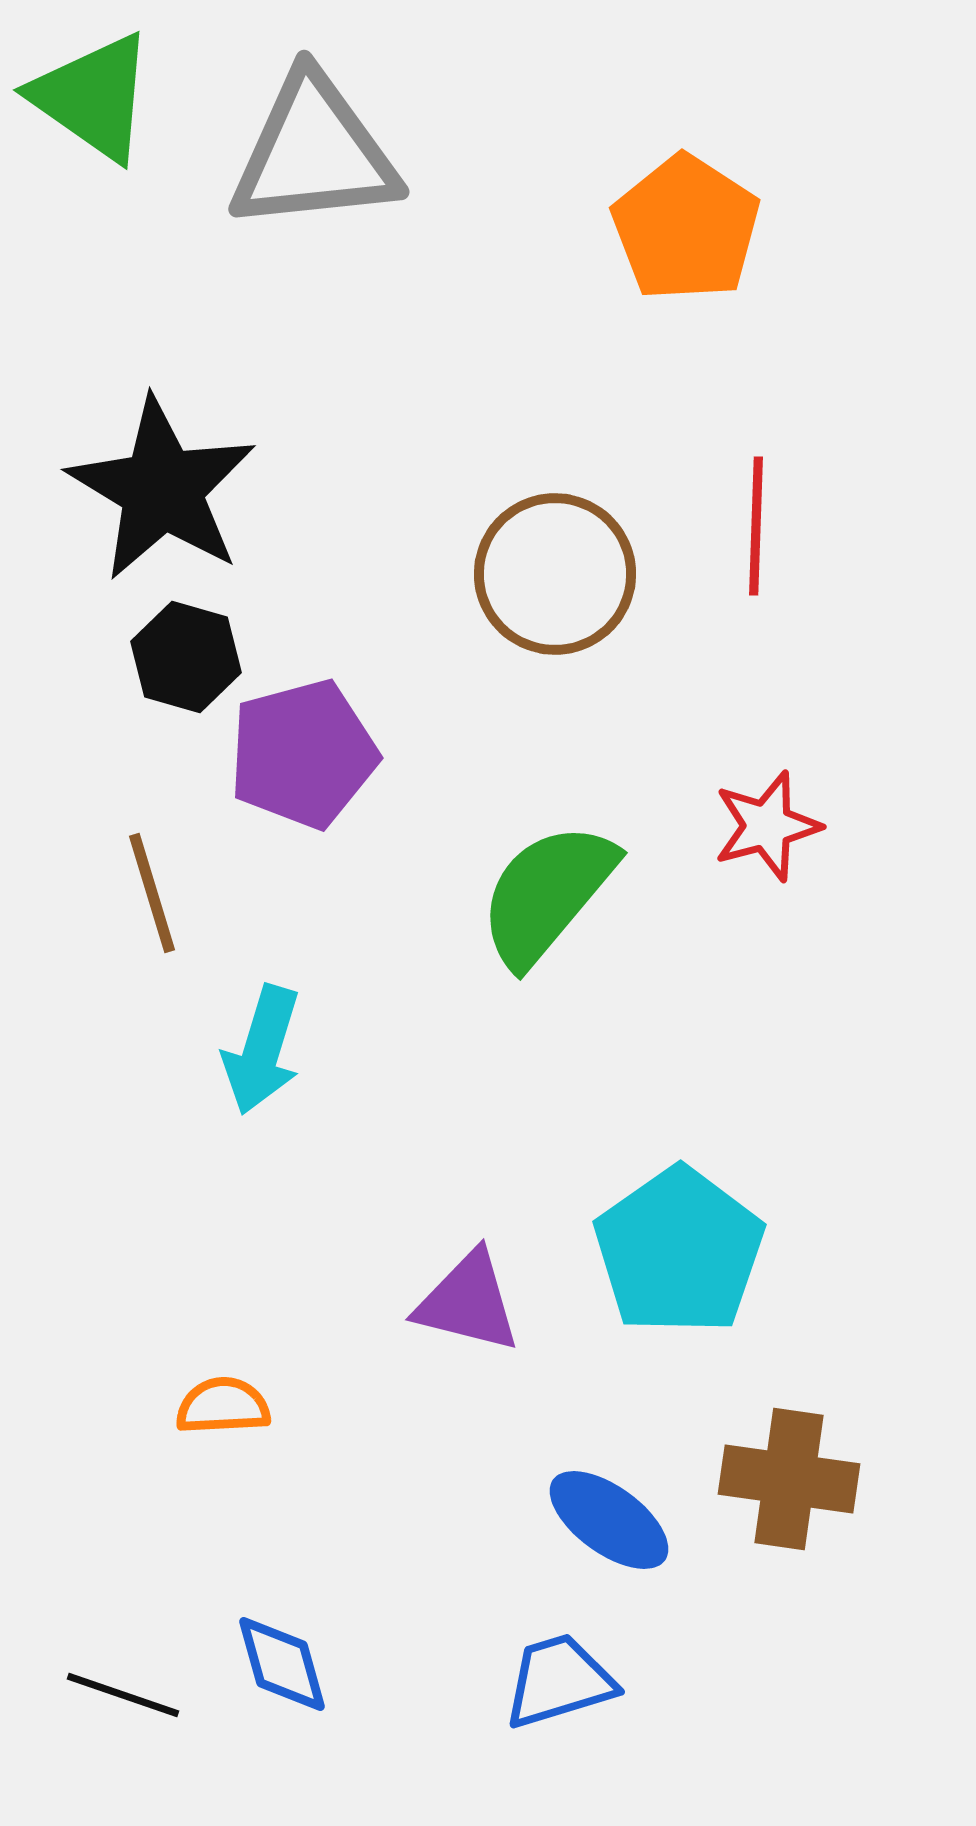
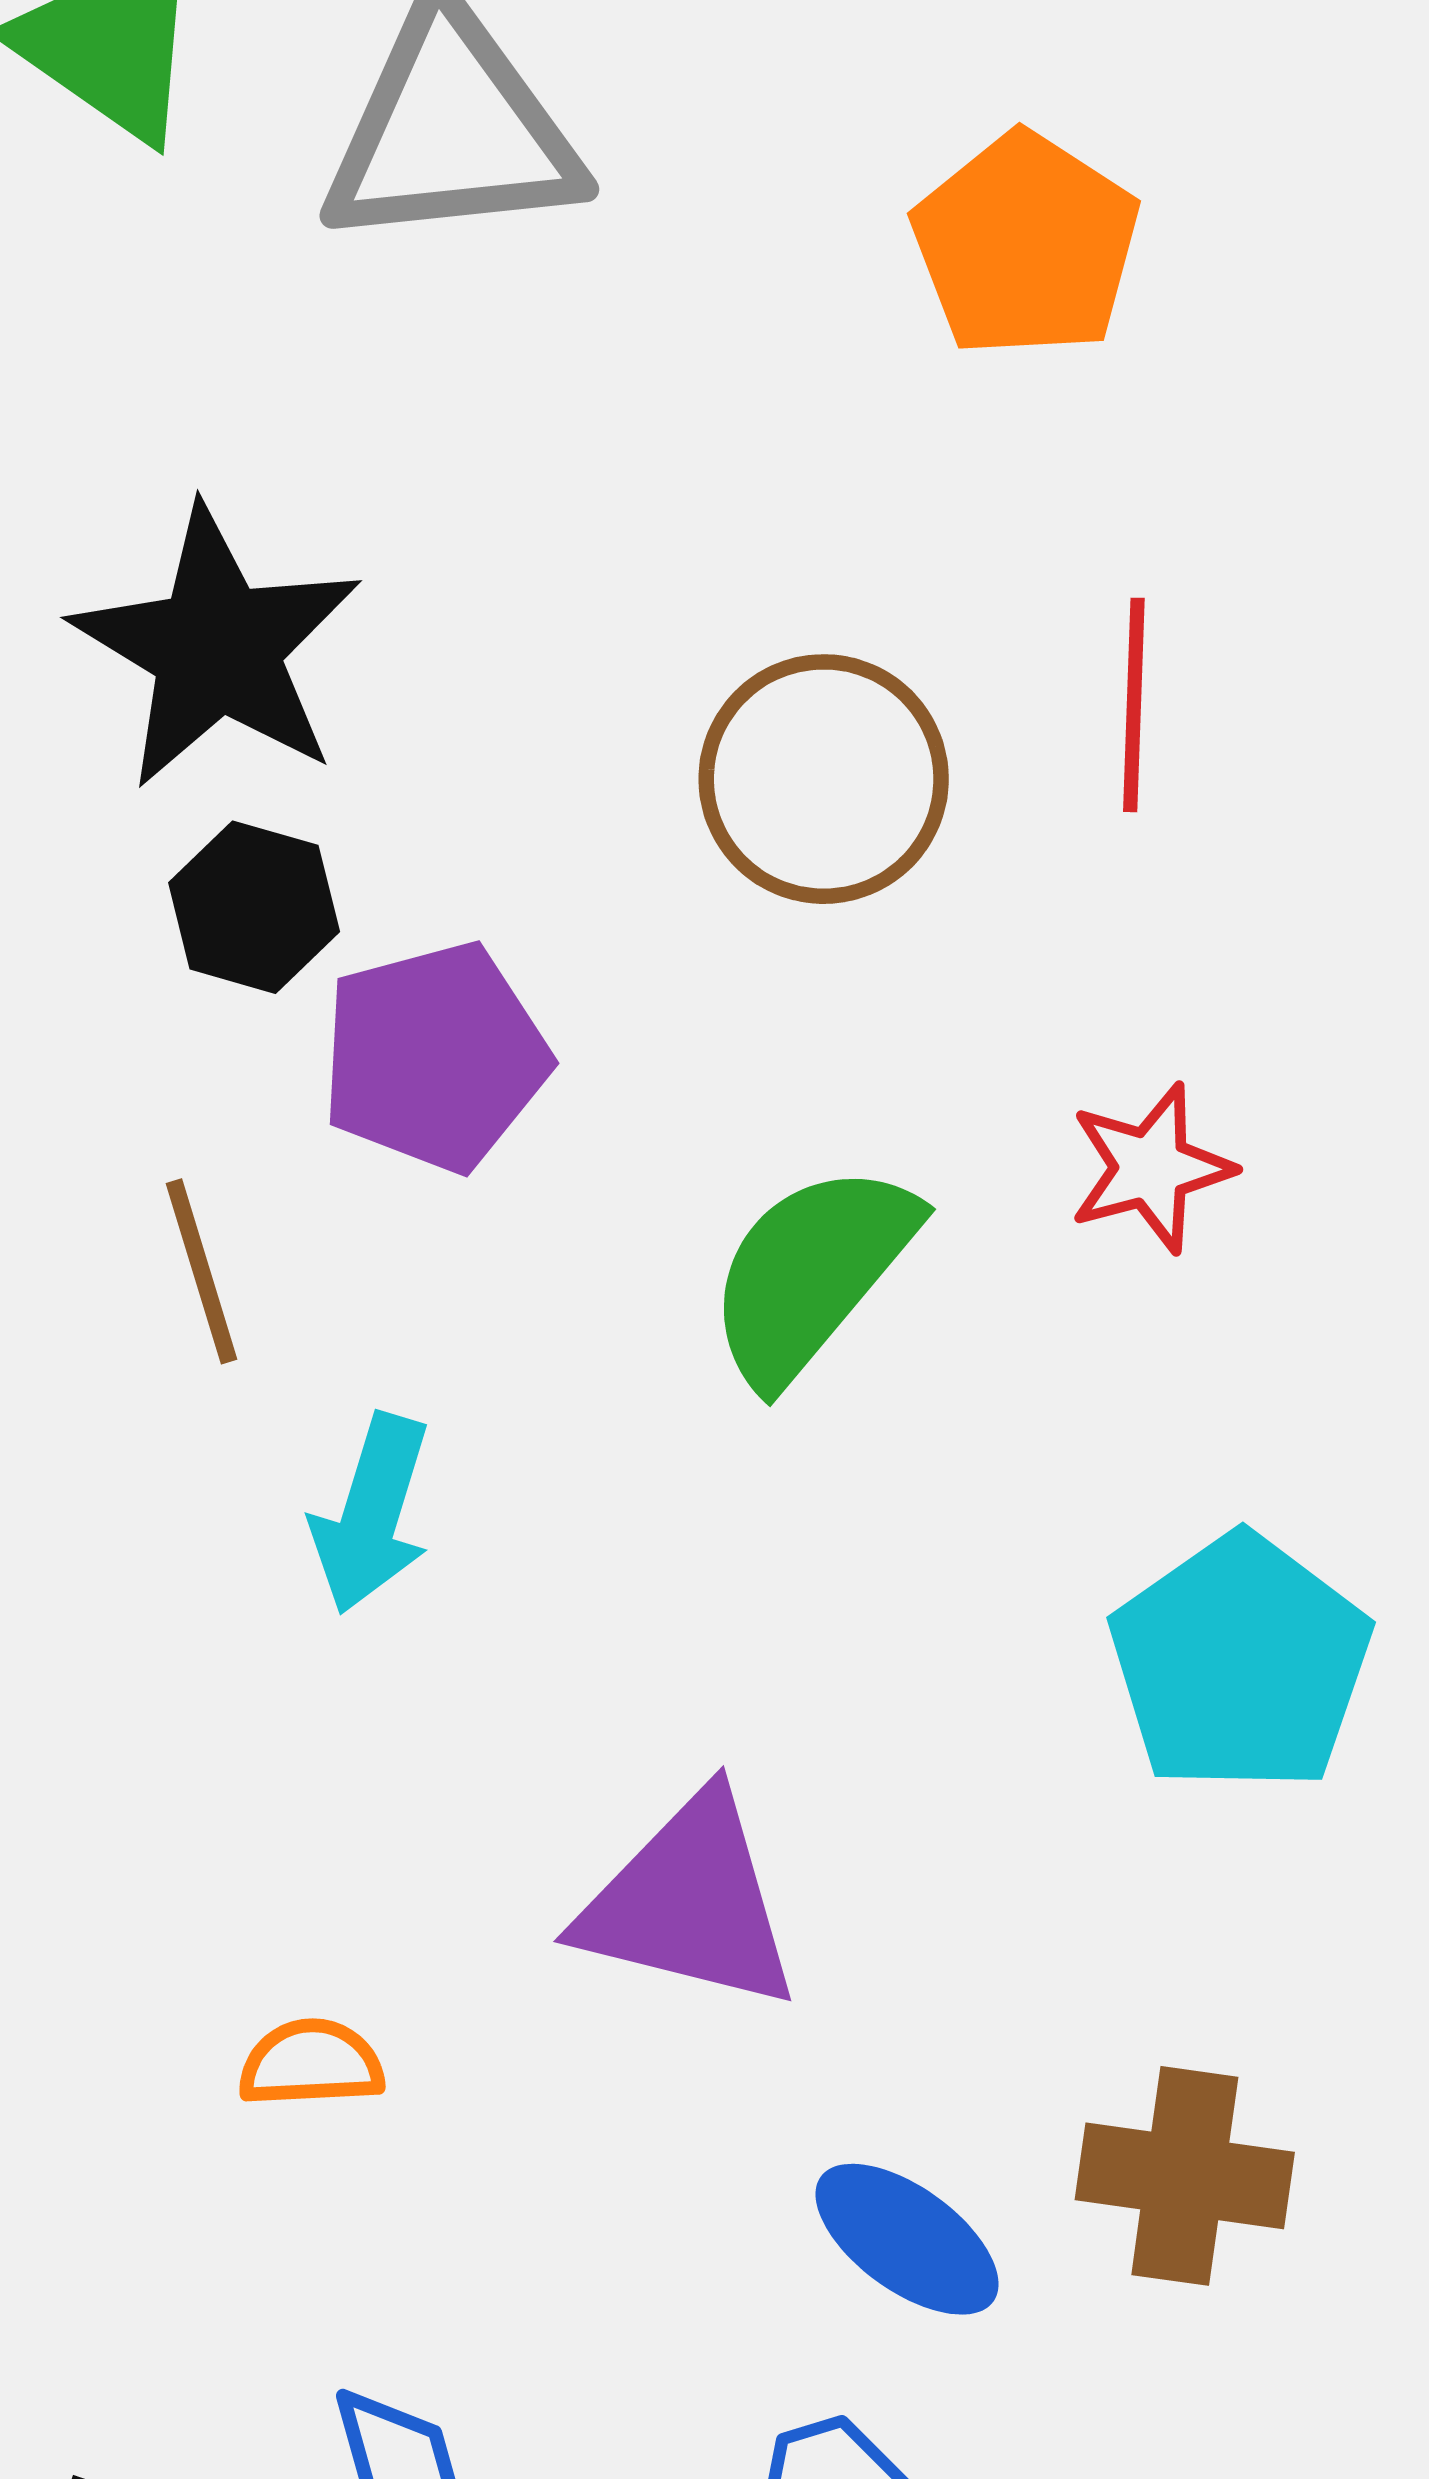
cyan pentagon: (679, 1251) -> (1240, 1663), moved
purple triangle: (468, 1302) -> (689, 1903), size x1.4

